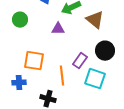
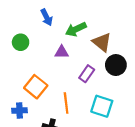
black circle: (105, 51) -> (116, 65), moved
orange square: (34, 61) -> (36, 87), turned 30
purple rectangle: (80, 61) -> (87, 74), moved

